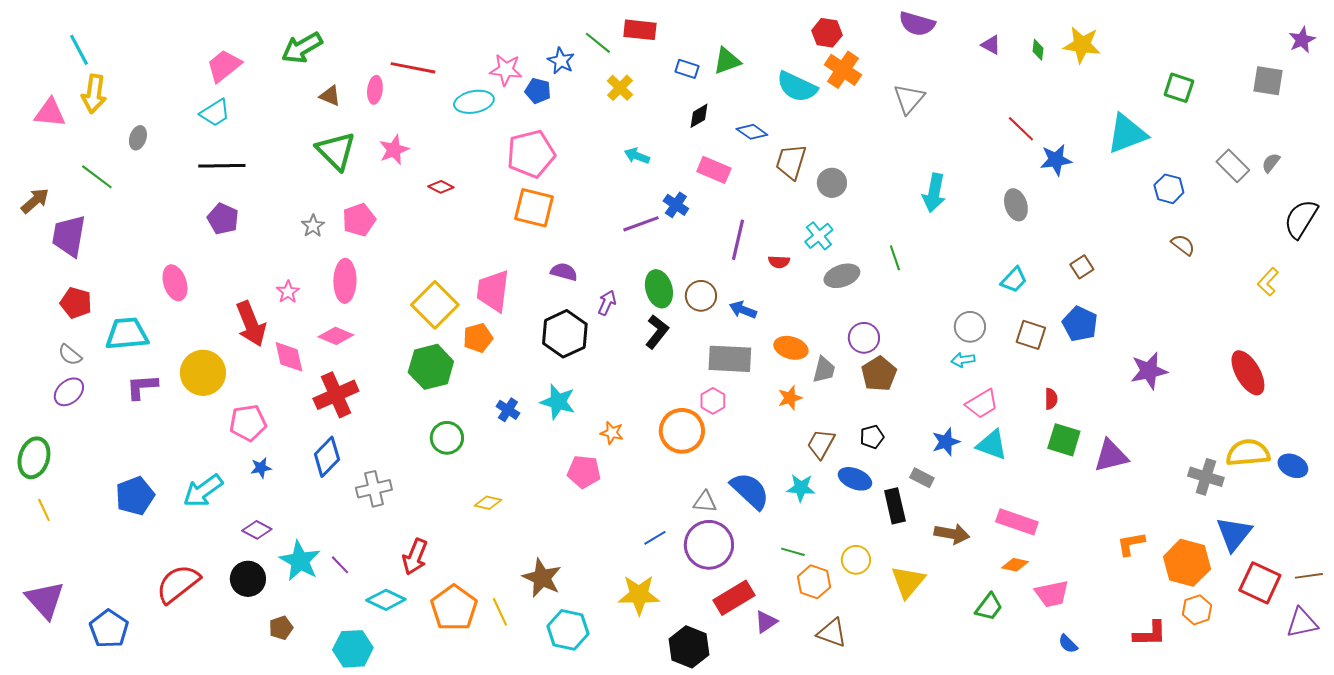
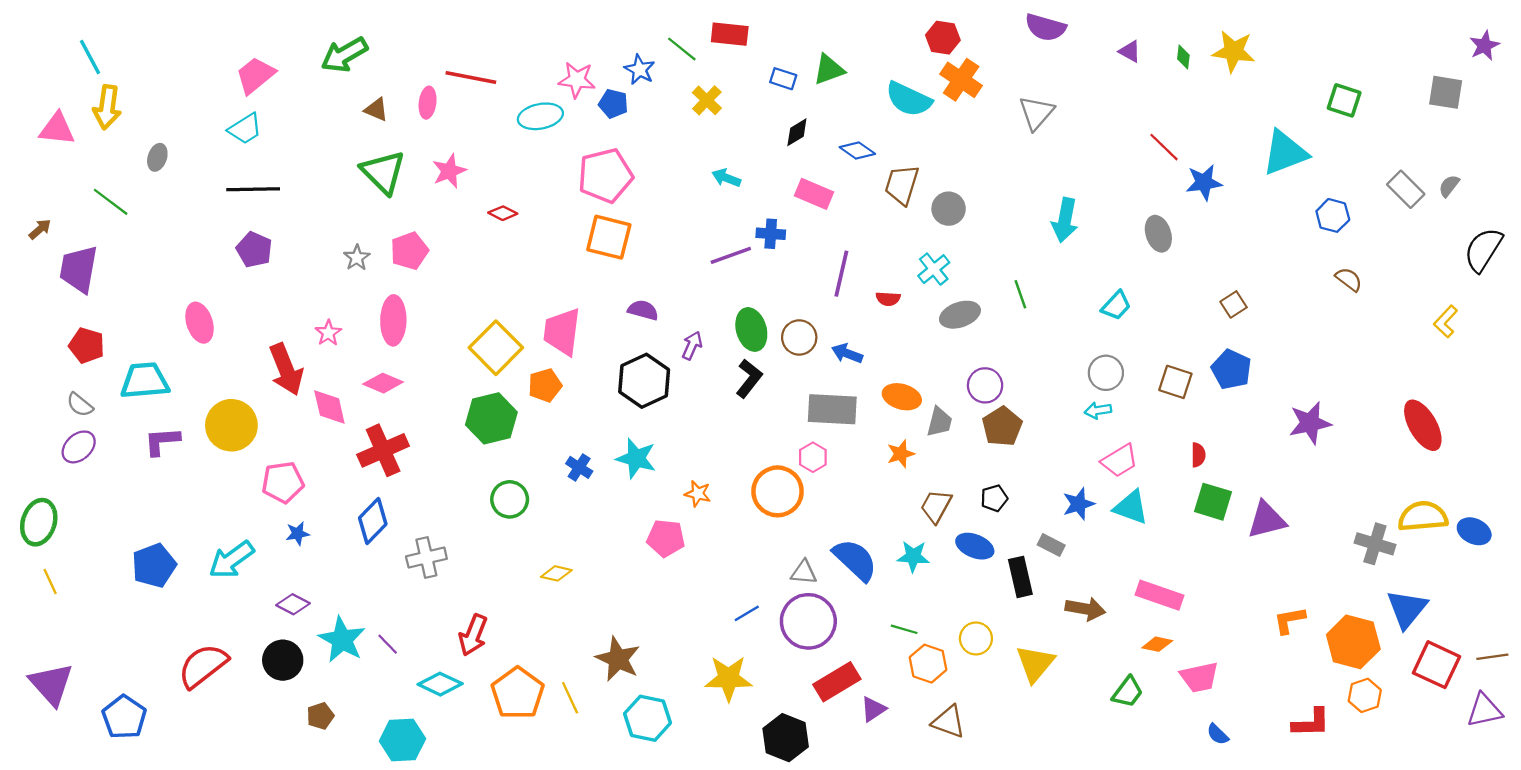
brown arrow: (35, 201) -> (40, 229), size x0.7
blue cross: (676, 205) -> (771, 234), turned -30
cyan trapezoid: (1014, 280) -> (1116, 306), moved

